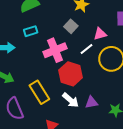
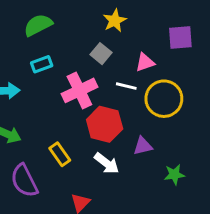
white line: (87, 49) -> (126, 86), turned 56
yellow rectangle: (39, 92) -> (60, 154), size x0.7
purple triangle: (91, 102) -> (143, 146), moved

